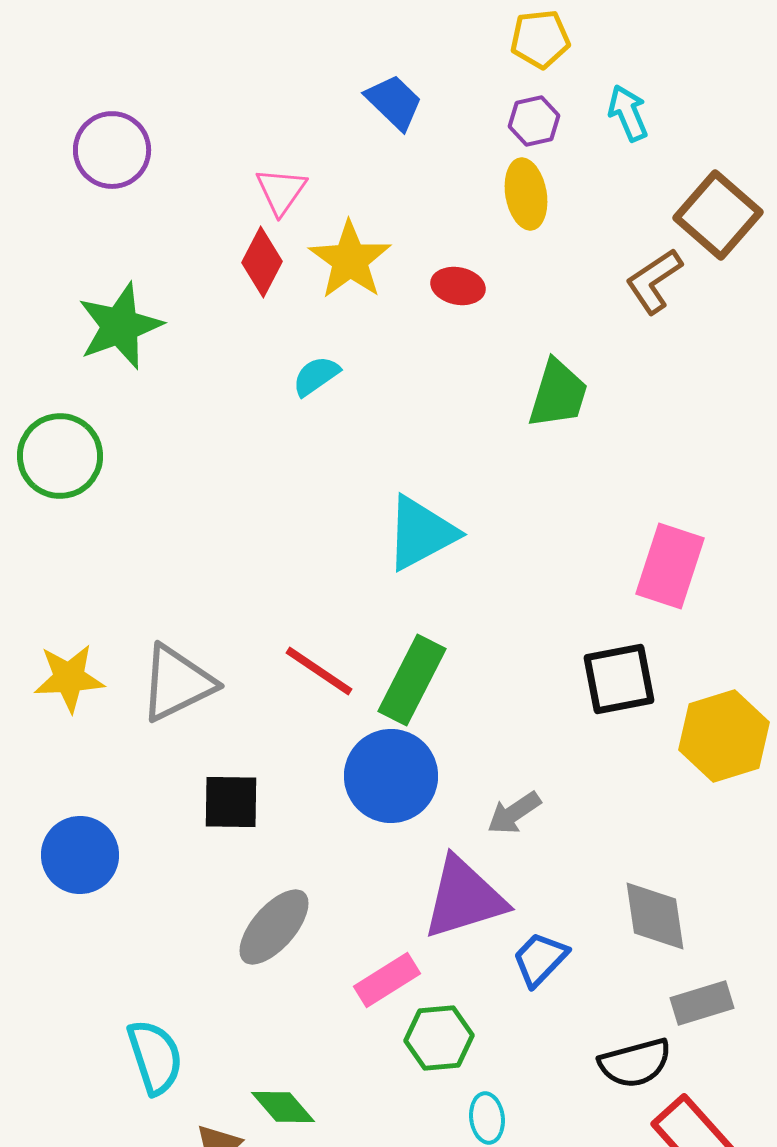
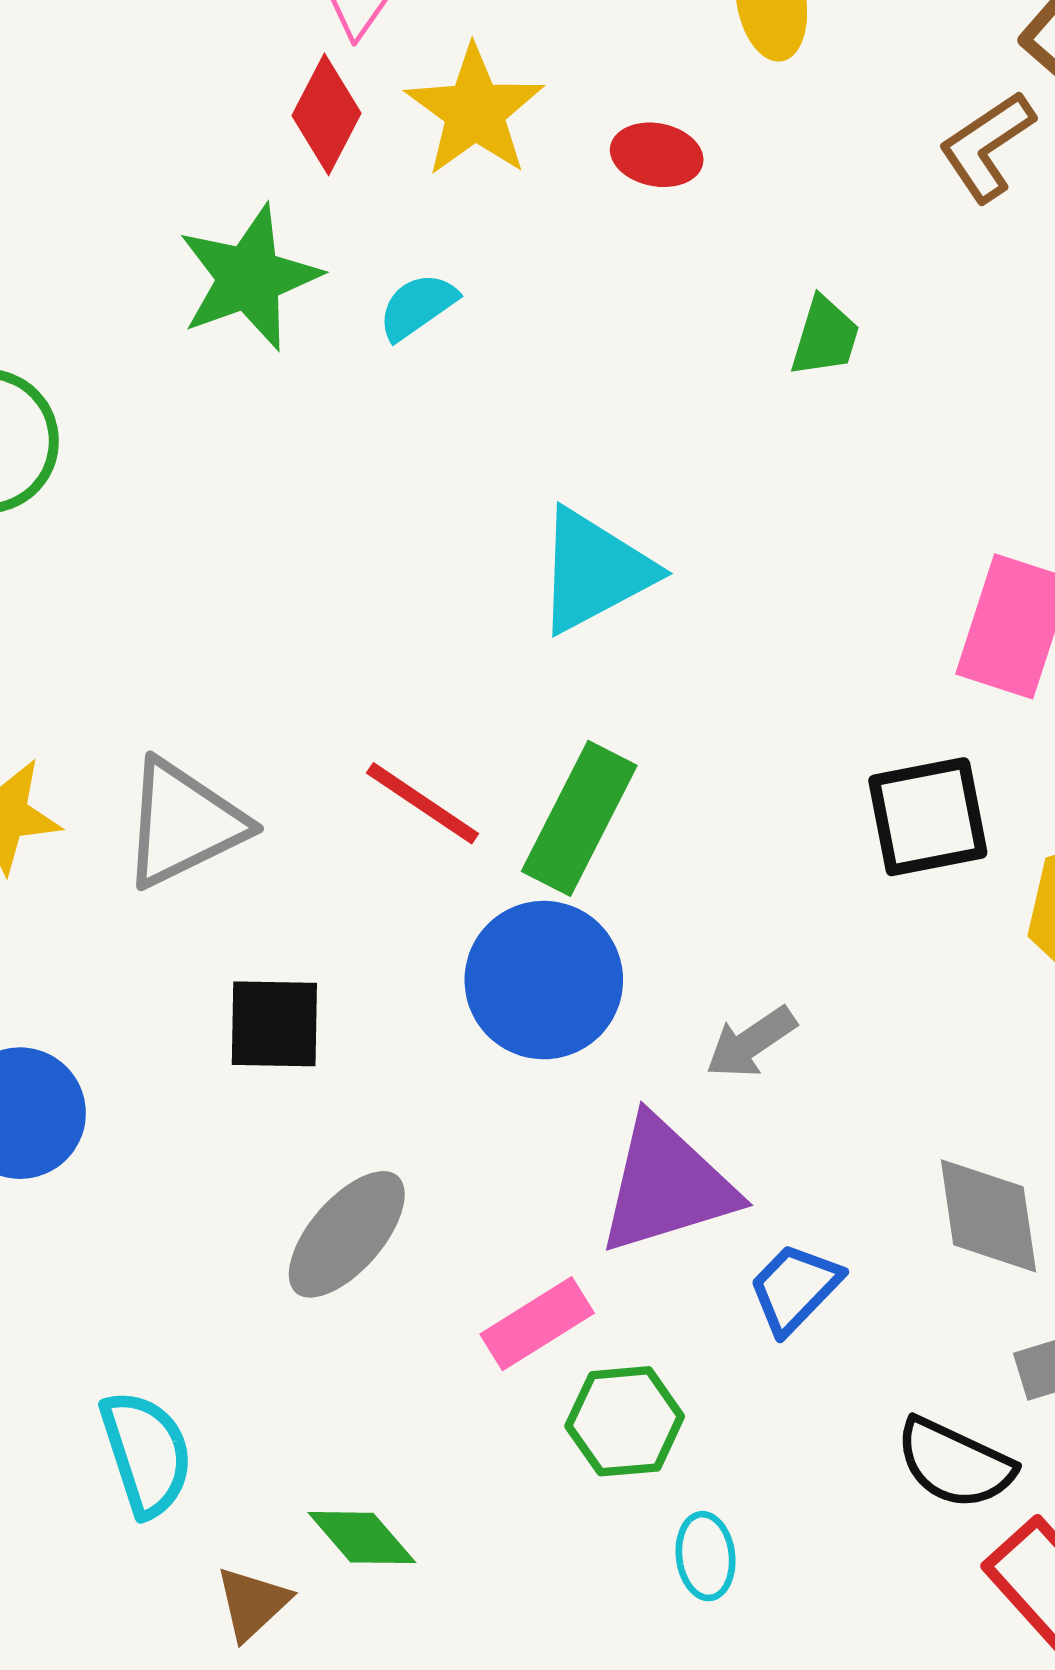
green star: (120, 326) -> (249, 278), moved
green trapezoid: (558, 394) -> (825, 337), size x0.7
black semicircle: (635, 1063) -> (955, 1463), turned 40

